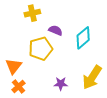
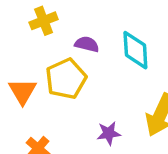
cyan diamond: (83, 38) -> (135, 50), turned -45
orange triangle: (14, 66) -> (22, 91), moved

